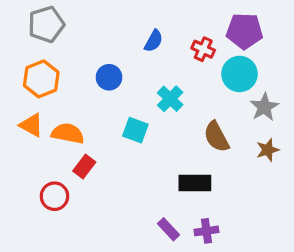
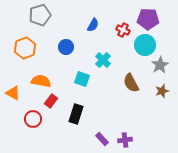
gray pentagon: (46, 24) -> (40, 15), moved
orange triangle: (31, 125) -> (13, 93), moved
black rectangle: (195, 183) -> (76, 114), moved, turned -72

